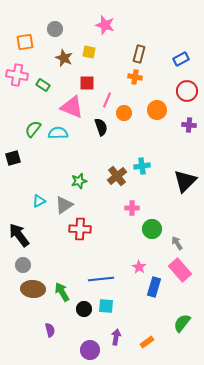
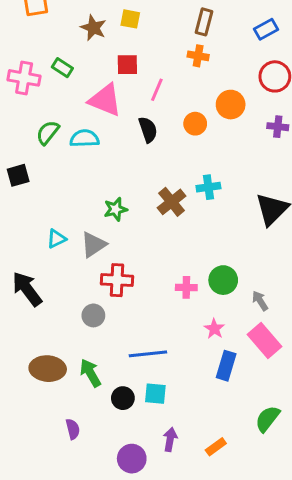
pink cross: (17, 75) -> (24, 78), moved
orange circle: (124, 113) -> (195, 124), moved
pink cross: (132, 208) -> (186, 287), moved
gray circle: (23, 265) -> (93, 315), moved
pink star: (139, 267) -> (214, 329), moved

